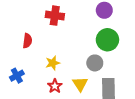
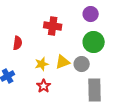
red cross: (55, 16) -> (53, 26), moved
yellow triangle: (80, 84) -> (63, 62), moved, turned 42

